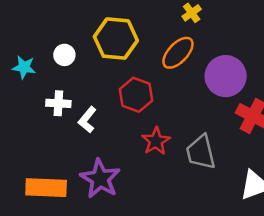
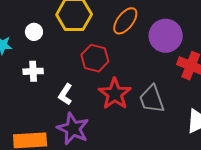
white L-shape: (87, 120) -> (65, 94), moved
red star: (156, 141) -> (115, 94), size x1.4

